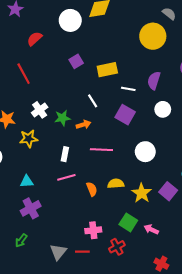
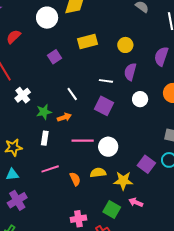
yellow circle: (153, 36) -> (125, 45), moved, size x0.6
yellow rectangle: (107, 70) -> (87, 41), moved
white cross: (40, 110) -> (23, 95), moved
yellow star: (29, 139) -> (13, 147), moved
white circle: (145, 152) -> (108, 147), moved
white rectangle: (65, 154) -> (45, 138), moved
purple square: (168, 191) -> (146, 164), moved
yellow star: (142, 193) -> (123, 181), turned -30
pink arrow: (151, 229) -> (136, 202), moved

